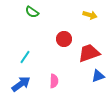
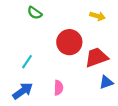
red circle: (64, 39) -> (69, 42), size x1.5

